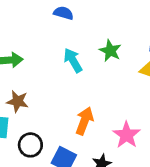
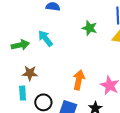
cyan arrow: (73, 60) -> (45, 38), moved

